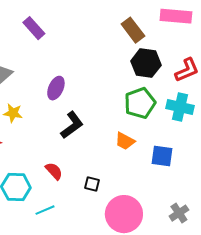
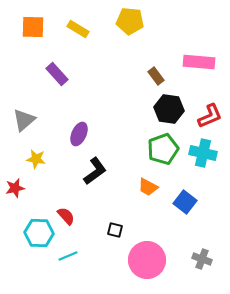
brown rectangle: (133, 30) -> (156, 76), size x0.7
blue square: (162, 156) -> (185, 202), turned 30
red semicircle: (54, 171) -> (66, 216), moved
gray cross: (179, 213) -> (202, 259), turned -36

